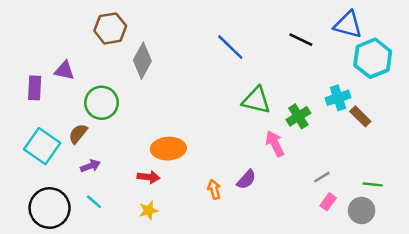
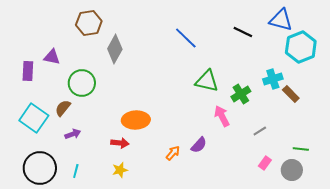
gray line: (322, 177) -> (260, 131), moved
orange arrow: (214, 189) -> (173, 153), turned 56
cyan line: (94, 202) -> (76, 171), moved, turned 64

